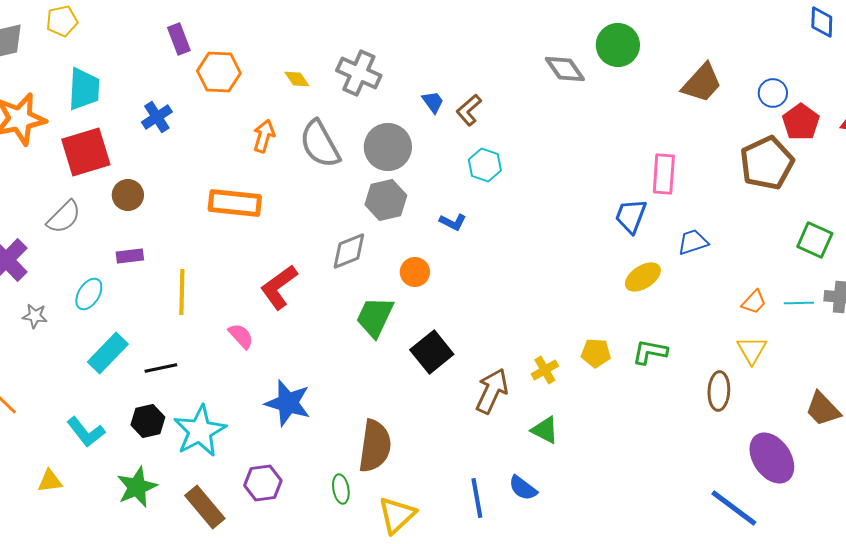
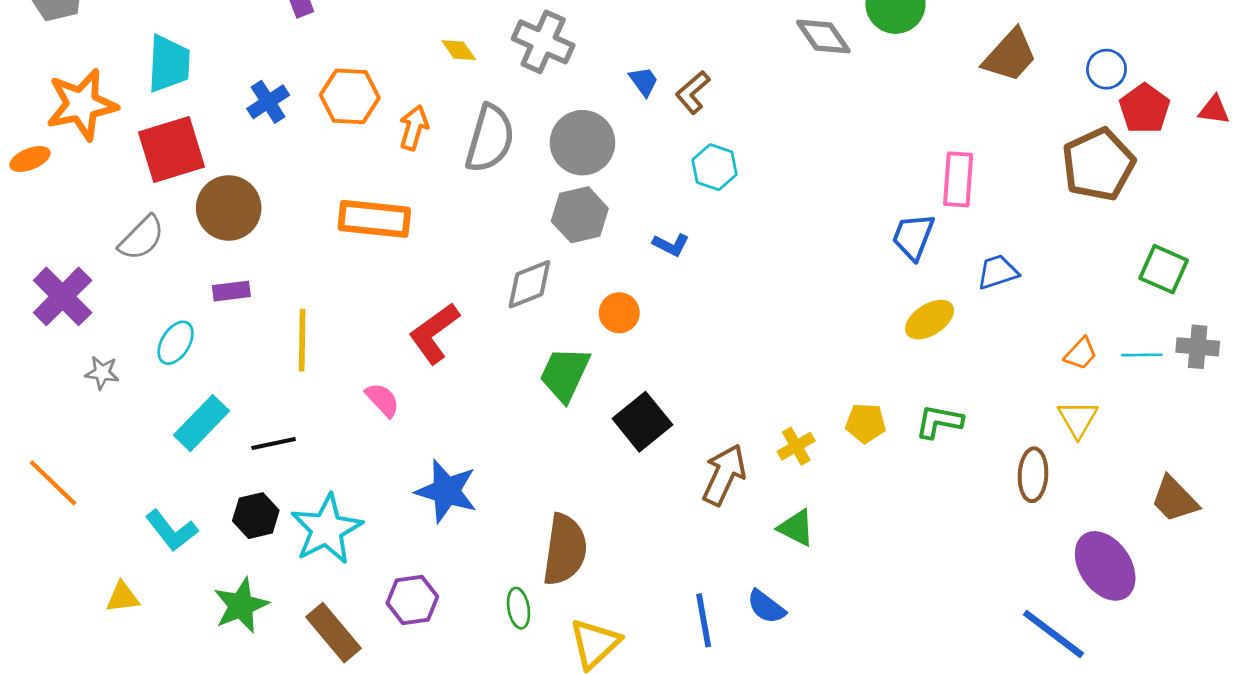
orange hexagon: (219, 72) -> (350, 96), moved
gray semicircle: (320, 144) -> (490, 139), turned -135
brown circle: (128, 195) -> (229, 208), size x1.5

